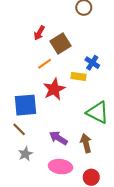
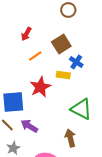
brown square: (60, 44) -> (61, 44), moved
orange line: (45, 64) -> (35, 56), moved
purple arrow: (58, 138) -> (29, 126), moved

